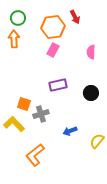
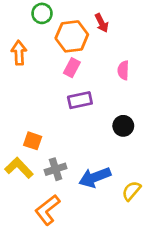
green circle: (18, 18) -> (42, 13), moved
purple rectangle: (58, 85) -> (80, 100), moved
gray cross: (41, 114) -> (56, 169), moved
blue arrow: (70, 131) -> (95, 177), size x1.6

